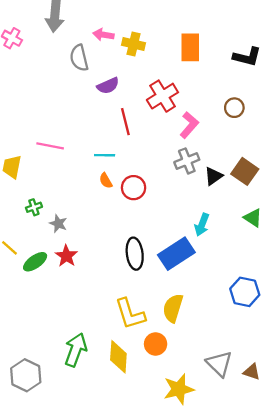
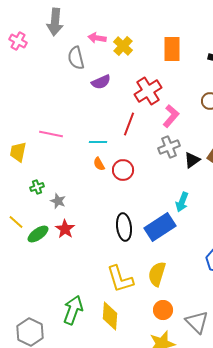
yellow cross: (134, 44) -> (123, 46), turned 30
red line: (125, 122) -> (129, 124), moved, turned 35
orange circle: (156, 344) -> (163, 310), moved

